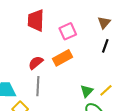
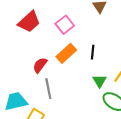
red trapezoid: (36, 20) -> (29, 22), turned -120
black line: (105, 46) -> (93, 52), moved

